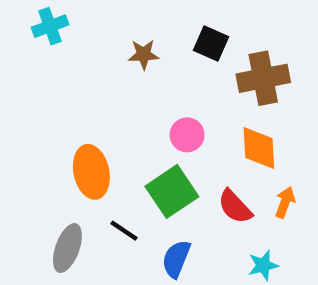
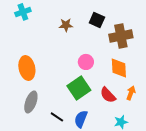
orange ellipse: (91, 172) -> (27, 68), moved
black line: (124, 231) -> (57, 117), moved
gray ellipse: (67, 248) -> (31, 102), moved

